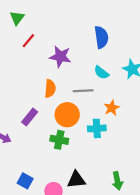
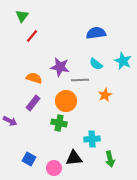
blue semicircle: (101, 37) -> (96, 33), turned -90
purple star: (60, 57) -> (60, 67), moved
orange semicircle: (50, 89) -> (34, 78), moved, turned -77
cyan cross: (97, 128) -> (92, 139), moved

